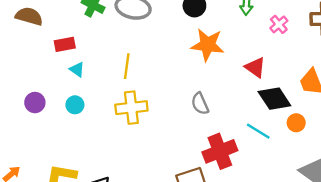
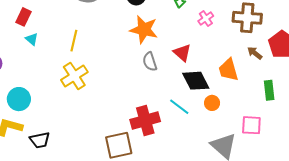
red rectangle: (65, 44) -> (24, 17), turned -60
gray semicircle: (200, 104) -> (150, 62), moved
cyan circle: (75, 105) -> (19, 99), moved, size x1.5
yellow cross: (131, 108) -> (74, 76), turned -32

